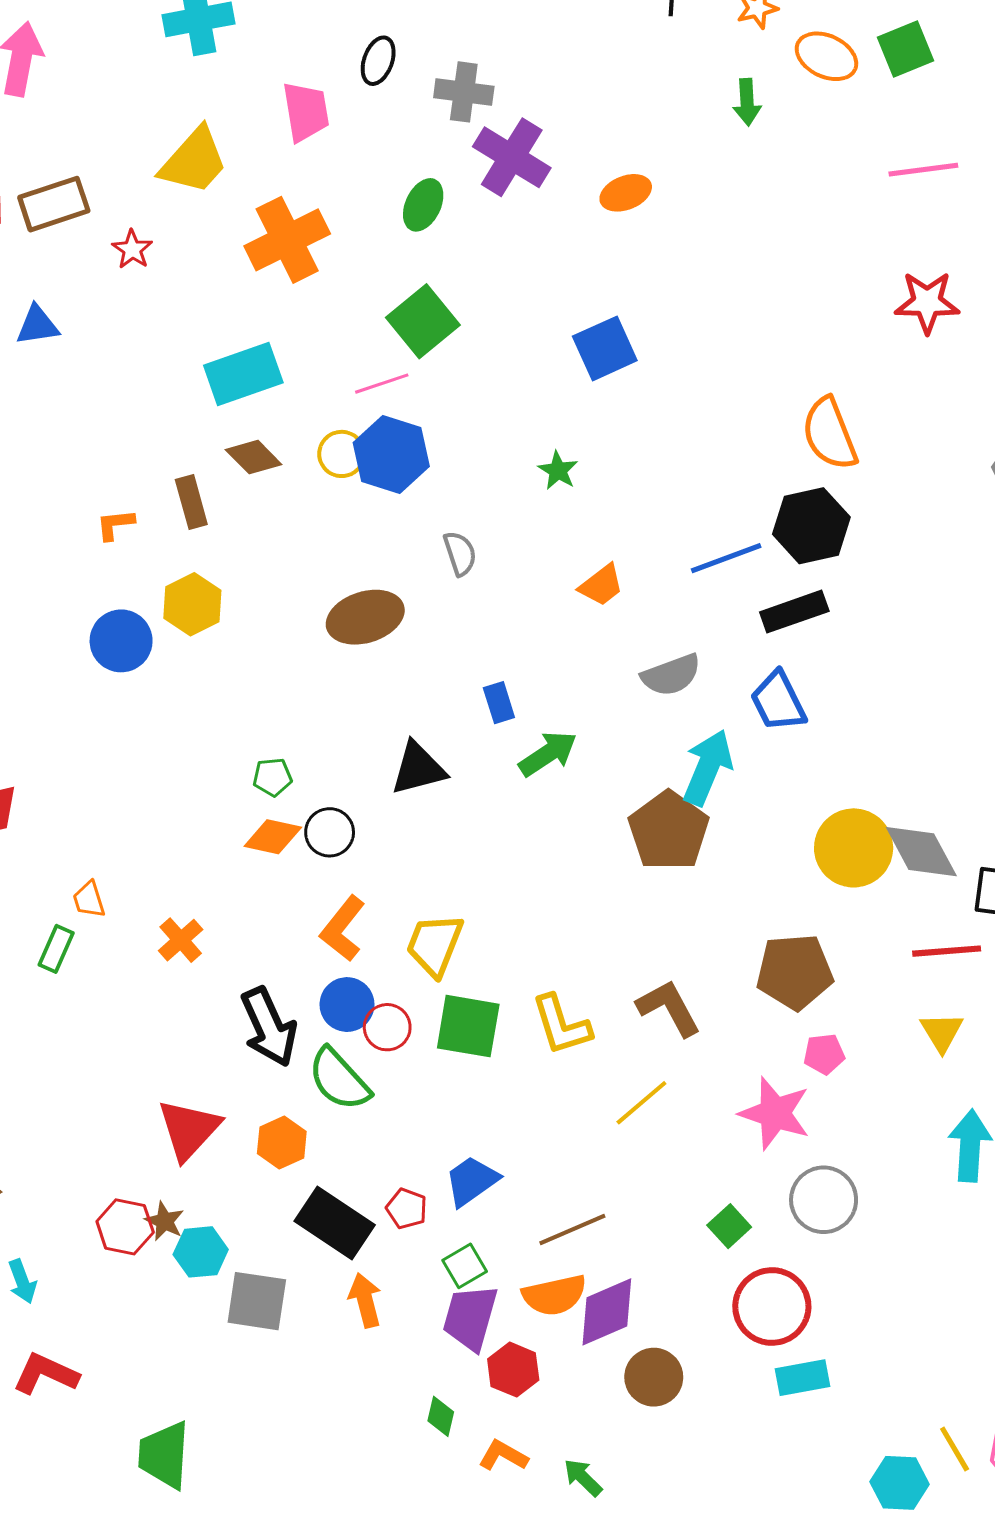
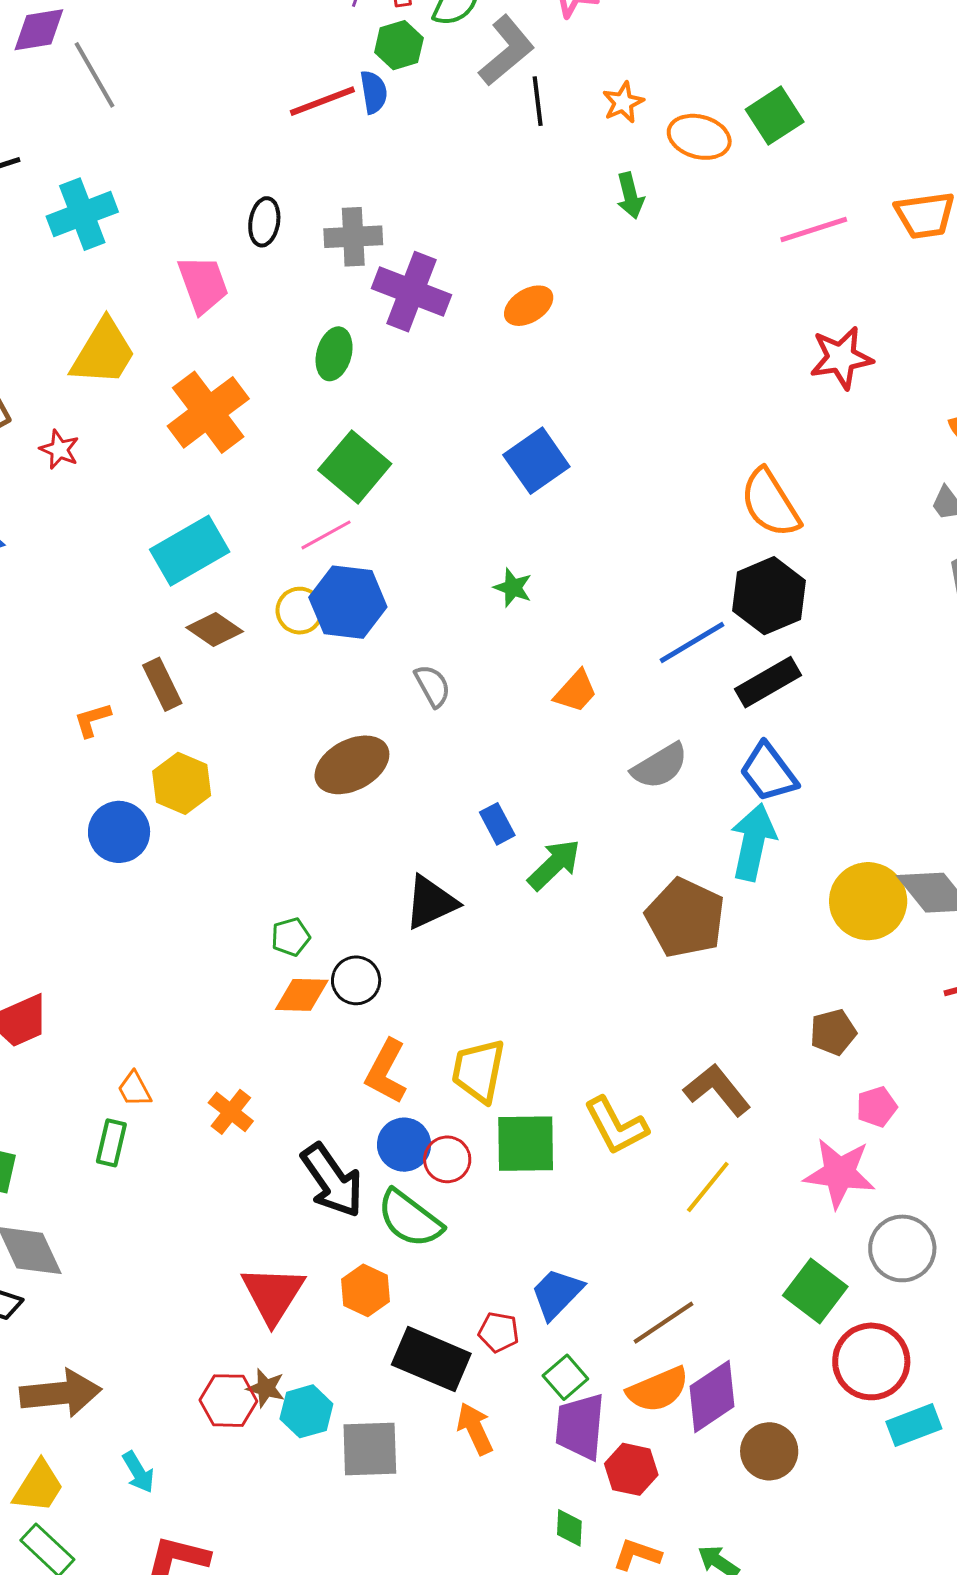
cyan arrow: (708, 767) -> (753, 842), moved
brown pentagon: (795, 972) -> (833, 1032), size x0.6
green square: (729, 1226) -> (815, 1291), size x1.5

